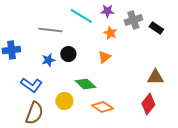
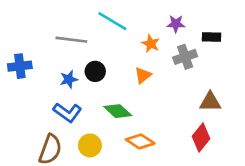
purple star: (107, 11) -> (176, 24), moved
gray cross: (133, 20) -> (185, 57), moved
black rectangle: (156, 28) -> (212, 37), turned -32
blue L-shape: (31, 85) -> (67, 112), moved
yellow circle: (64, 101) -> (90, 145), moved

